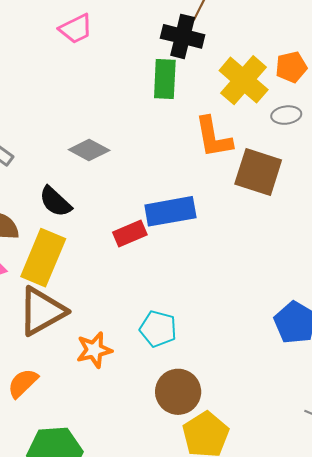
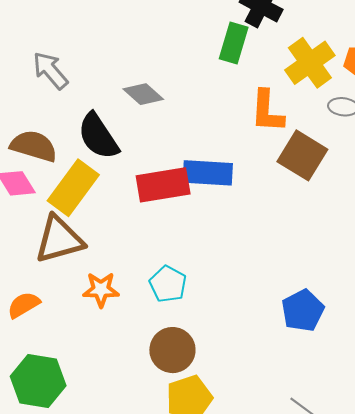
black semicircle: (55, 202) -> (98, 136), size x1.4
red rectangle: (130, 234) -> (163, 185), size x1.6

